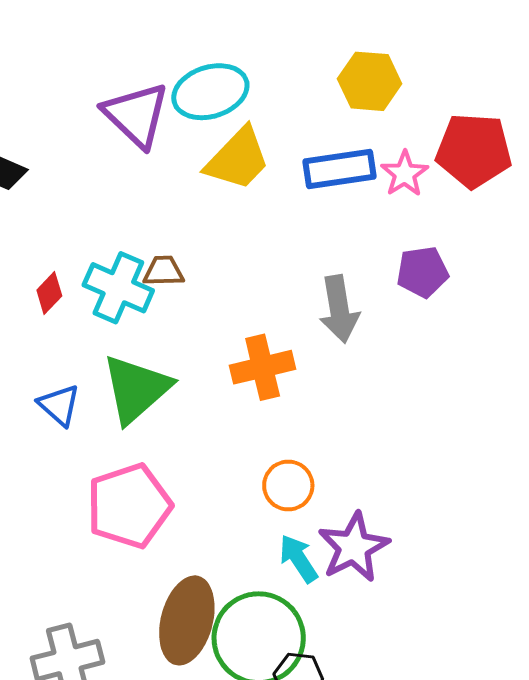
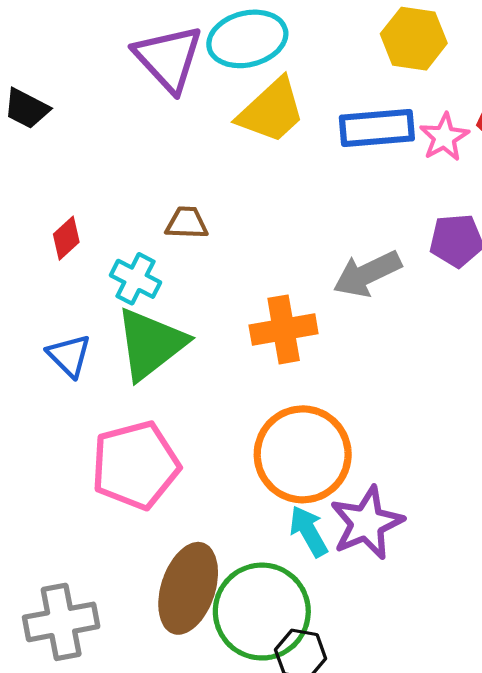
cyan cross: (118, 288) -> (136, 279), moved, size x0.7
gray arrow: (339, 309) -> (367, 274), turned 70
orange circle: (288, 486) -> (303, 454), size x1.8

